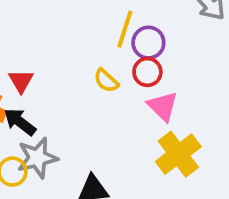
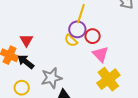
purple circle: (148, 43) -> (77, 29), moved
gray star: (37, 158) -> (52, 78), moved

